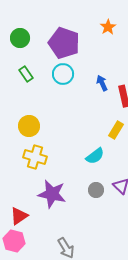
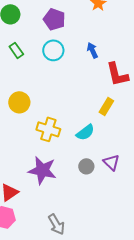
purple pentagon: (64, 43) -> (54, 19), size x0.7
blue arrow: (102, 83) -> (92, 50), moved
yellow cross: (35, 157) -> (48, 129), moved

